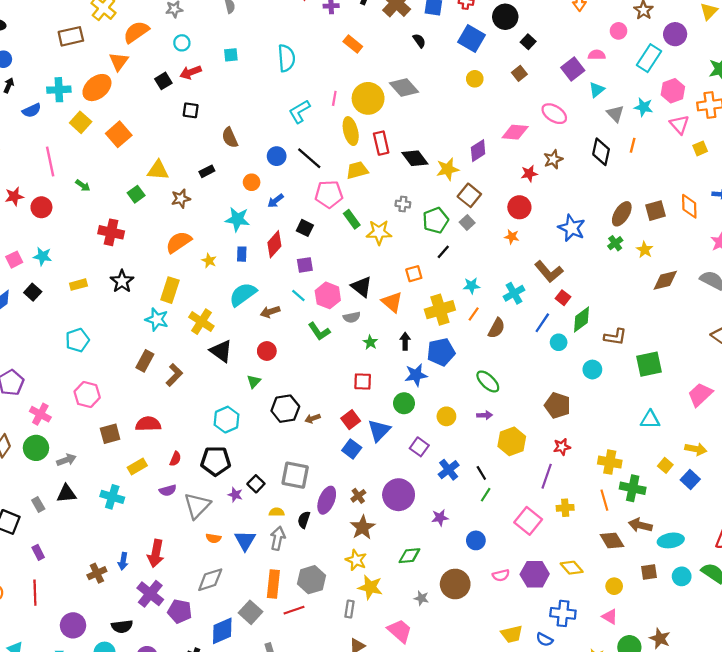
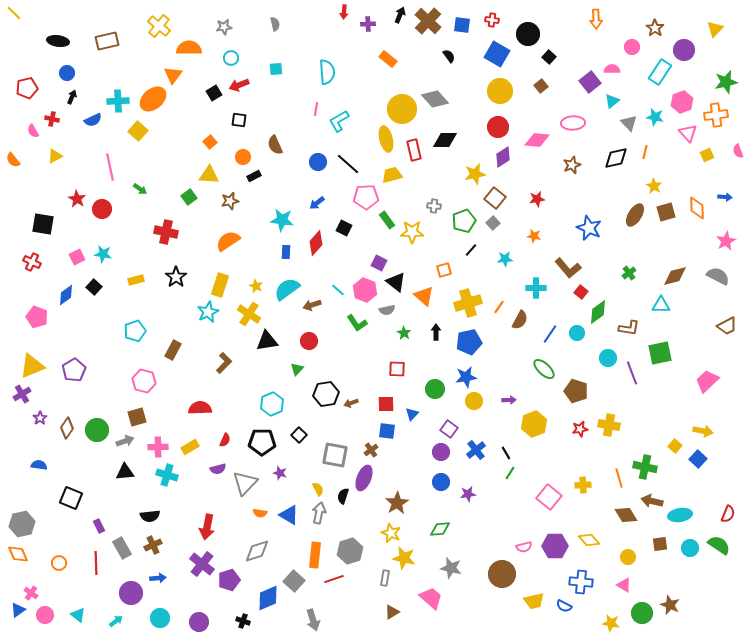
orange semicircle: (136, 32) -> (189, 48), turned 35
brown rectangle: (71, 36) -> (107, 41), moved
yellow circle: (475, 79) -> (500, 91), size x1.6
pink line: (334, 98) -> (316, 109), moved
pink ellipse: (554, 114) -> (573, 123), turned -35
orange square: (119, 134) -> (210, 142), moved, size x0.6
black diamond: (601, 152) -> (616, 158), turned 65
black diamond: (415, 158) -> (445, 140), moved, turned -55
red star: (529, 174) -> (537, 199), moved
orange circle: (252, 182) -> (243, 157), moved
red star: (14, 196) -> (77, 199), turned -30
red circle: (519, 207) -> (498, 127), moved
green cross: (615, 243) -> (629, 273), moved
yellow star: (645, 250) -> (654, 186), moved
yellow star: (209, 261) -> (256, 286), moved
purple square: (305, 265) -> (379, 263), moved, turned 35
cyan star: (472, 286) -> (505, 259), moved
cyan cross: (514, 293) -> (536, 288), turned 30
cyan star: (157, 319) -> (208, 312), turned 30
blue line: (542, 323) -> (550, 334), moved
black triangle: (221, 351) -> (267, 341), turned -45
brown rectangle: (145, 361) -> (173, 350), moved
blue star: (416, 375) -> (466, 377), moved
green ellipse: (488, 381) -> (544, 369), moved
pink cross: (40, 414) -> (158, 447), moved, turned -30
red square: (351, 420) -> (386, 404), turned 36
cyan triangle: (650, 420) -> (661, 305), moved
blue triangle: (379, 430) -> (412, 414), size x0.6
brown square: (110, 434) -> (137, 417), moved
blue square: (352, 449) -> (387, 431), turned -30
yellow cross: (610, 462) -> (609, 425), moved
purple line: (547, 476) -> (632, 373), moved, turned -40
black square: (256, 484) -> (299, 435), moved
purple circle: (399, 495) -> (441, 452), moved, size x0.6
brown cross: (358, 496) -> (371, 450), moved
gray rectangle: (38, 505) -> (122, 548), moved, size x1.5
yellow semicircle: (277, 512) -> (318, 489), turned 64
blue triangle: (245, 540) -> (289, 515), turned -30
blue circle: (476, 540) -> (441, 482), moved
blue arrow: (123, 561) -> (158, 578), moved, turned -105
brown circle: (455, 584) -> (502, 574), moved
gray star: (421, 598) -> (451, 568), size x1.5
purple pentagon: (180, 611) -> (229, 580), turned -30
black semicircle: (122, 626) -> (150, 516), moved

